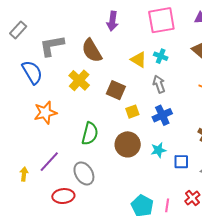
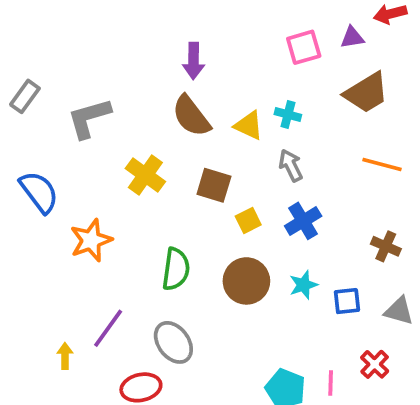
pink square: (161, 20) -> (304, 47), moved, size x0.7
brown semicircle: (92, 51) -> (191, 116), moved
blue semicircle: (32, 72) -> (39, 192), moved

